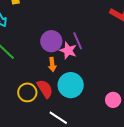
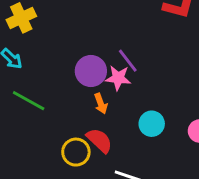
cyan circle: (71, 85) -> (152, 124), moved, size x0.7

